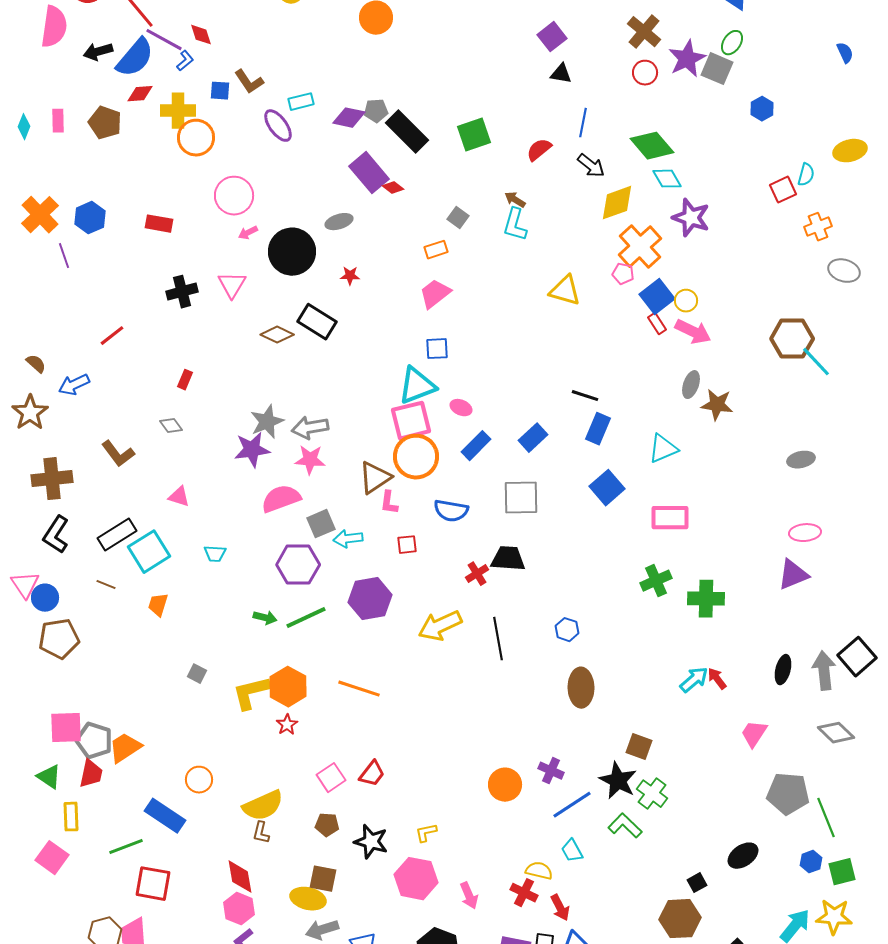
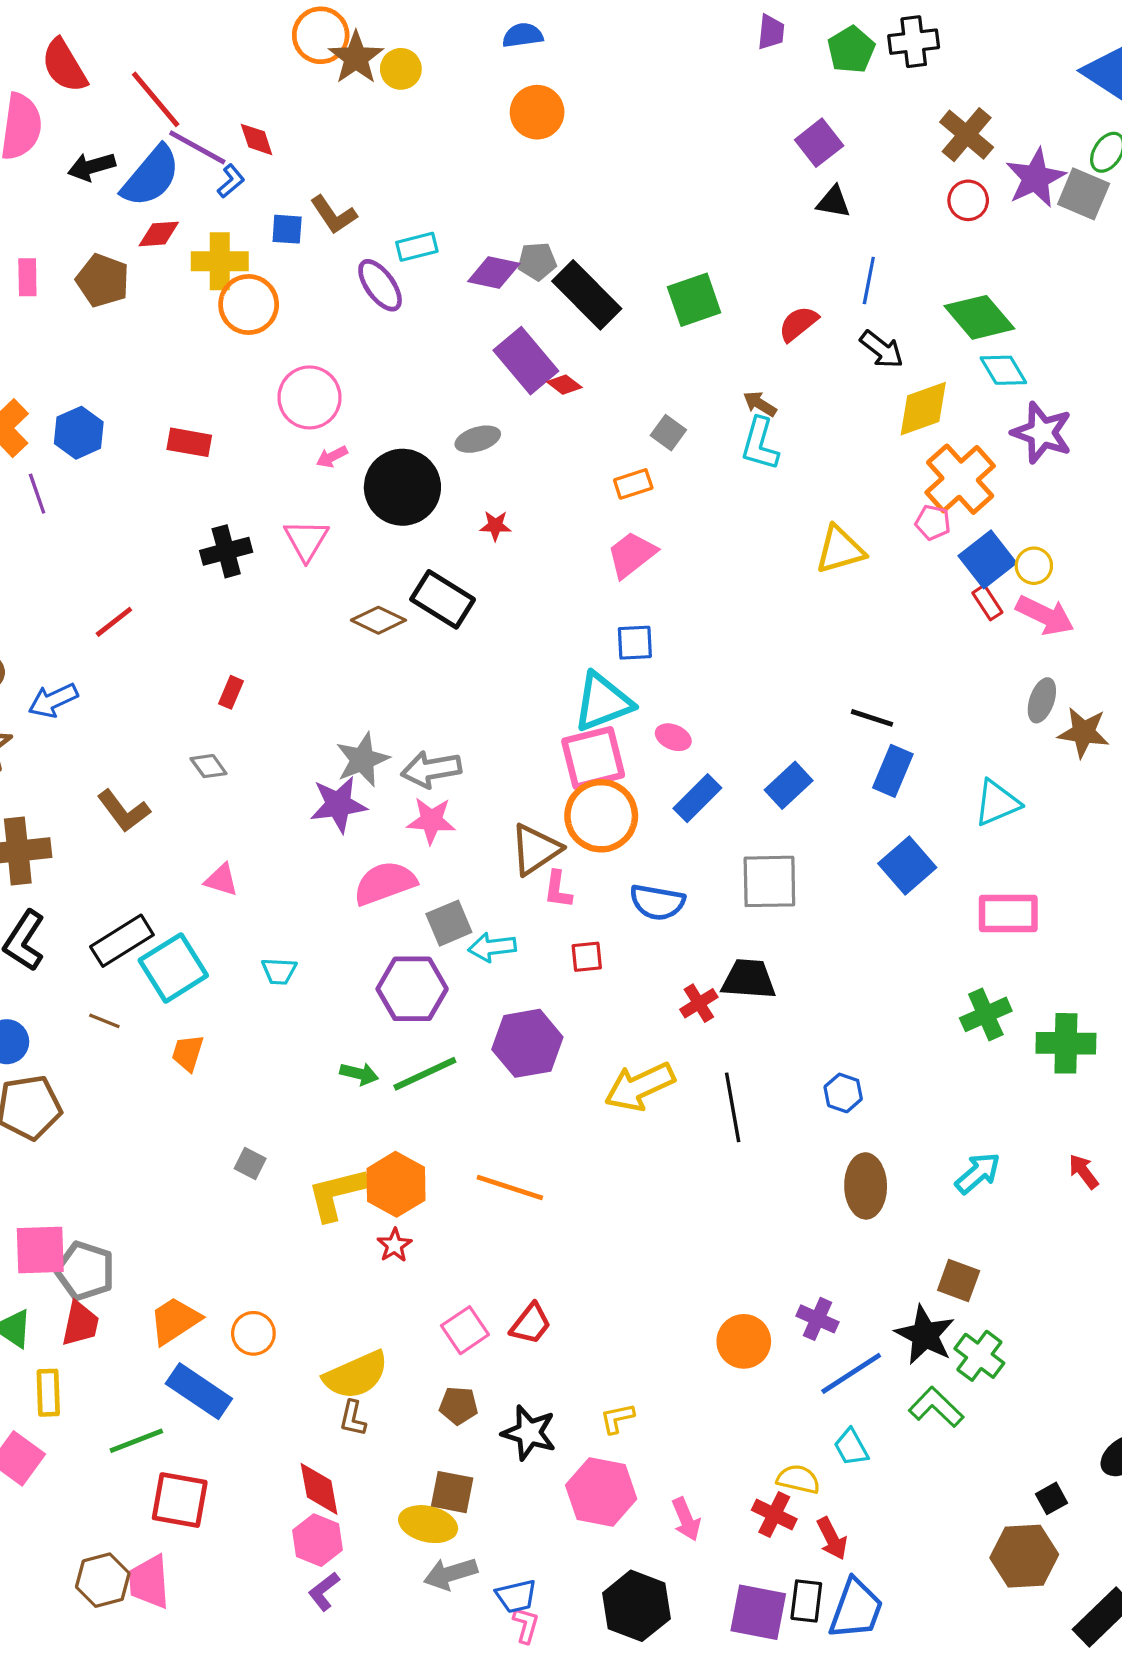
yellow triangle: (565, 291) -> (840, 550), turned -32
cyan arrow: (694, 680) -> (978, 1173), moved
orange trapezoid: (125, 748) -> (175, 1321), moved

